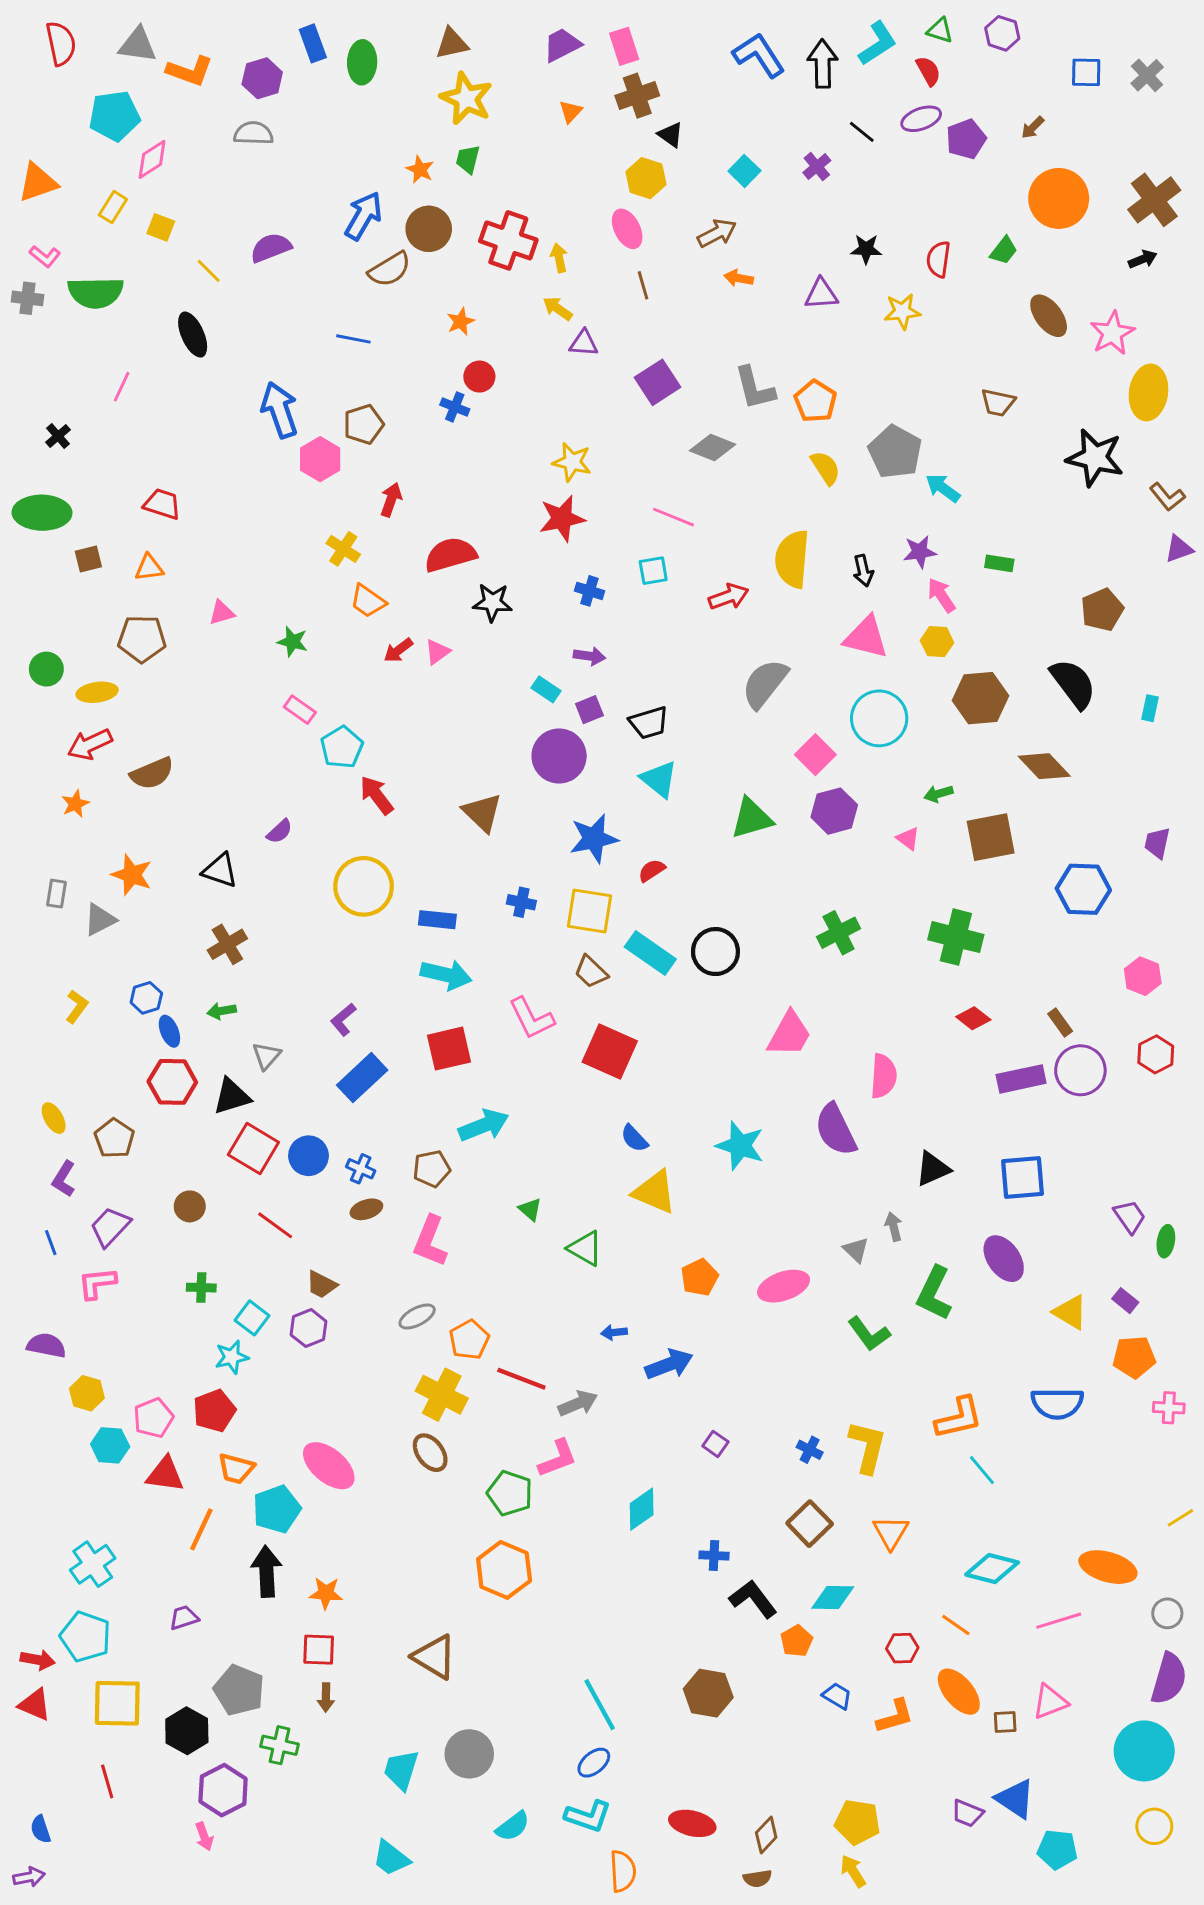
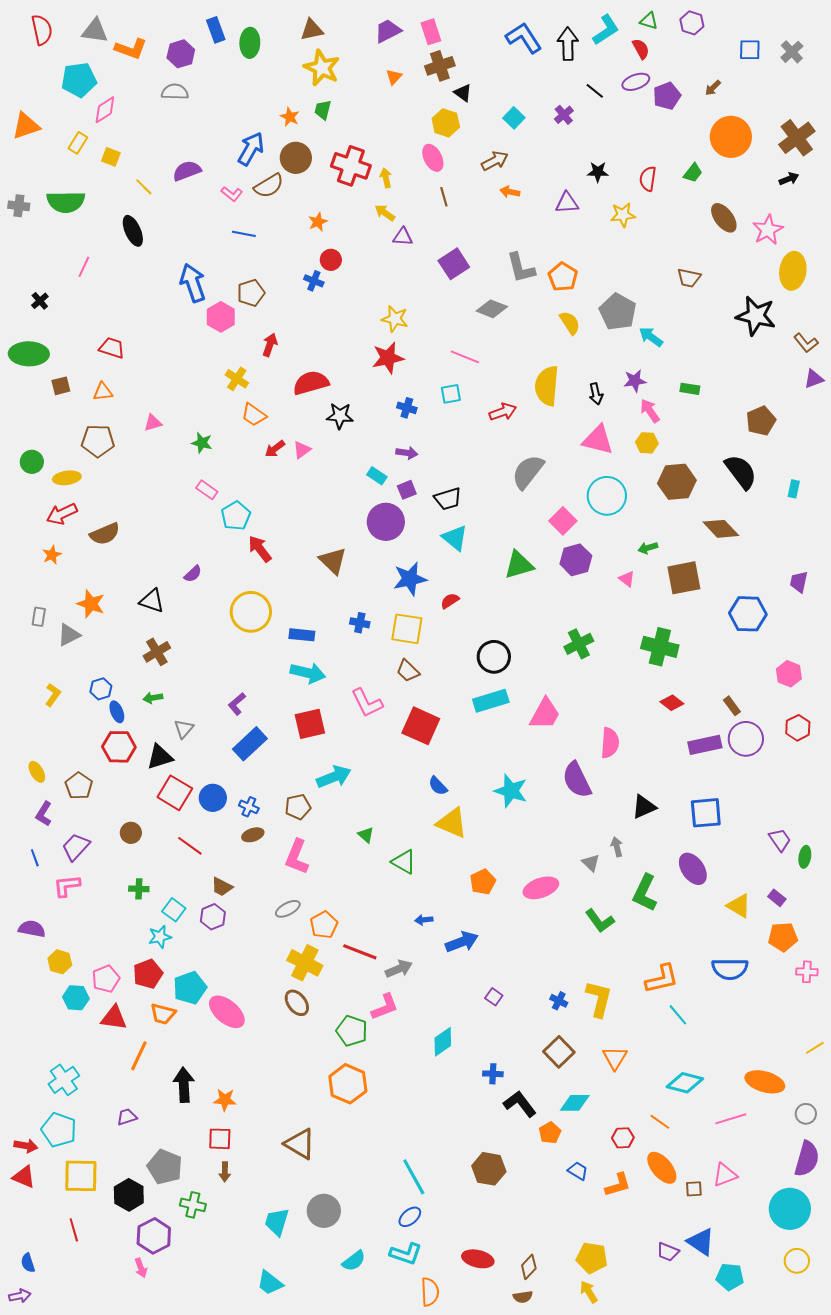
pink L-shape: (45, 256) -> (232, 194), moved
cyan rectangle: (650, 953) -> (491, 701), moved, turned -52
cyan pentagon: (277, 1509) -> (190, 988), moved

